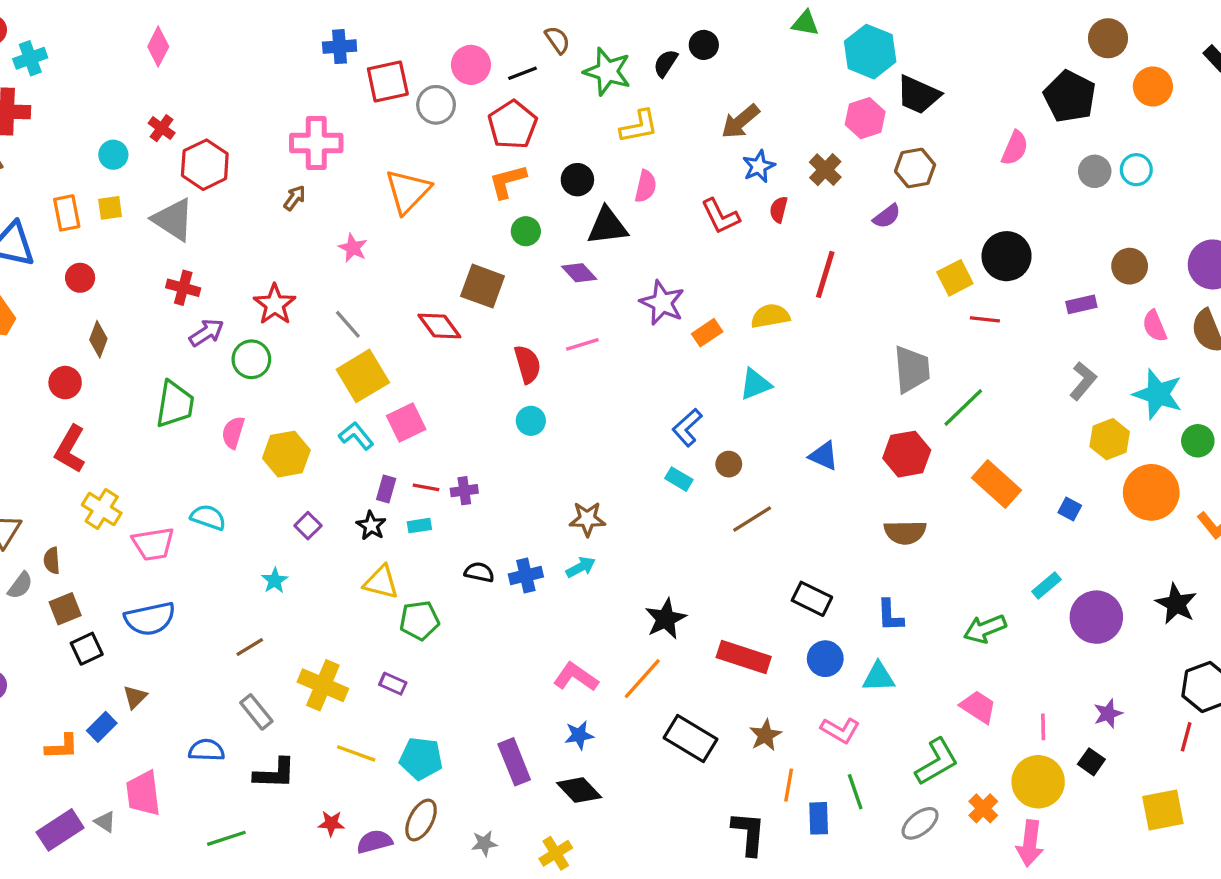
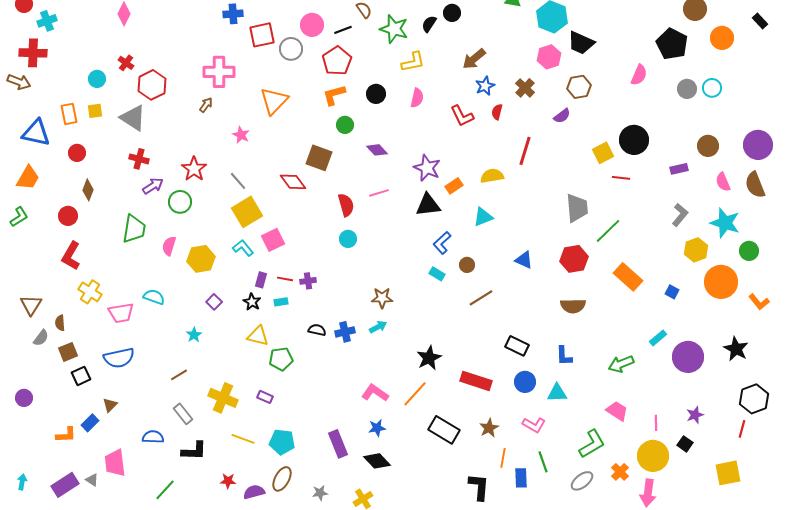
black triangle: (607, 226) -> (428, 205), moved
green line: (226, 838) -> (165, 490), turned -30

